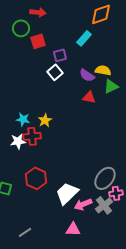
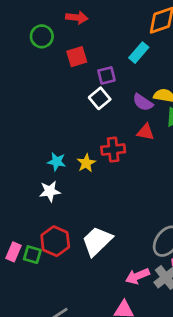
green circle: (21, 28) -> (42, 36), moved
red cross: (32, 136) -> (113, 150), moved
red hexagon: (36, 178) -> (55, 241), moved
white trapezoid: (67, 193) -> (97, 241), moved

